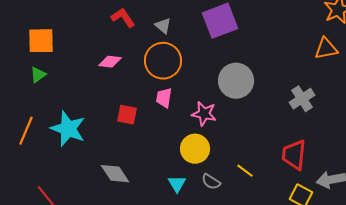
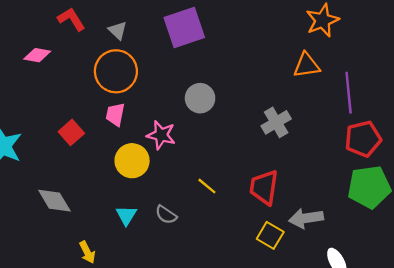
pink diamond: (110, 62) -> (37, 55), moved
gray circle: (236, 81) -> (200, 98), size x0.7
red square: (127, 115) -> (71, 132), turned 35
yellow circle: (195, 149) -> (132, 161), moved
yellow line: (245, 171) -> (207, 186), moved

